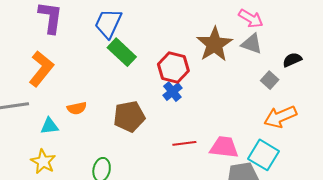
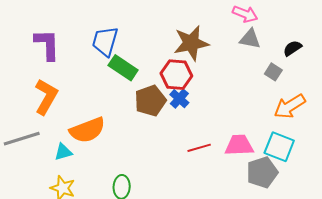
brown star: (214, 44) -> (191, 43), moved, turned 30
orange semicircle: (77, 108) -> (87, 130), size x1.8
brown pentagon: (129, 117) -> (150, 101), moved

